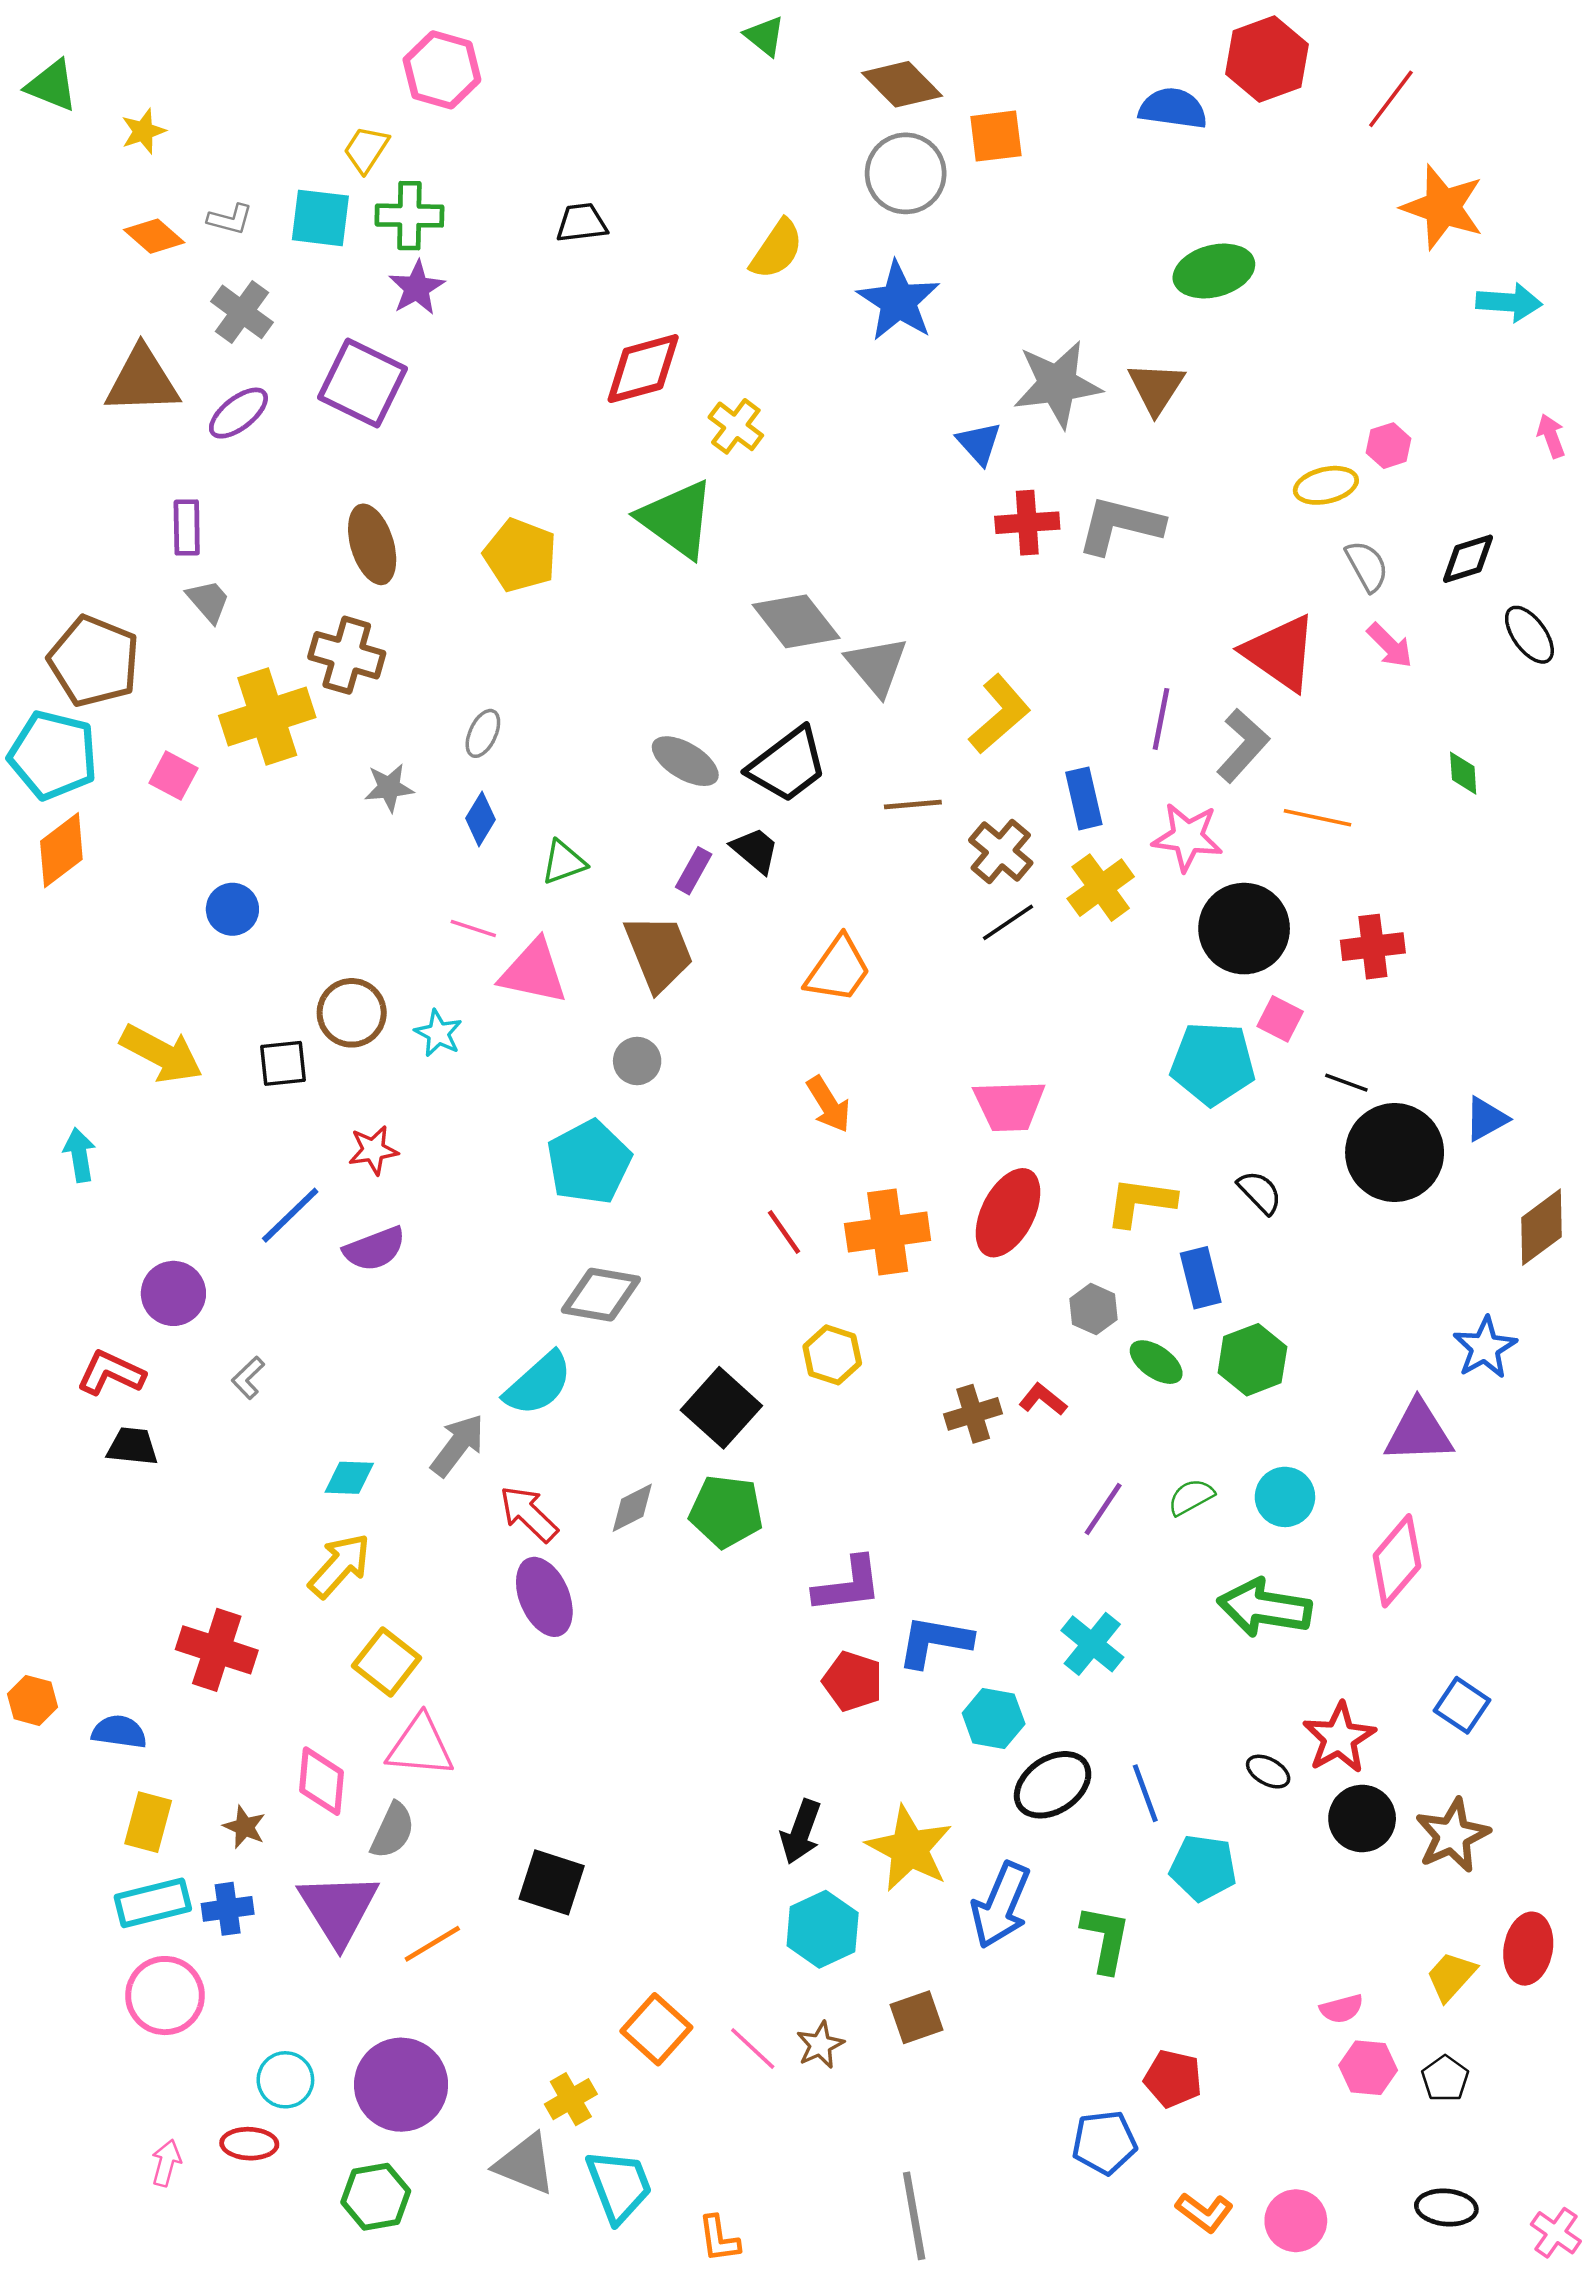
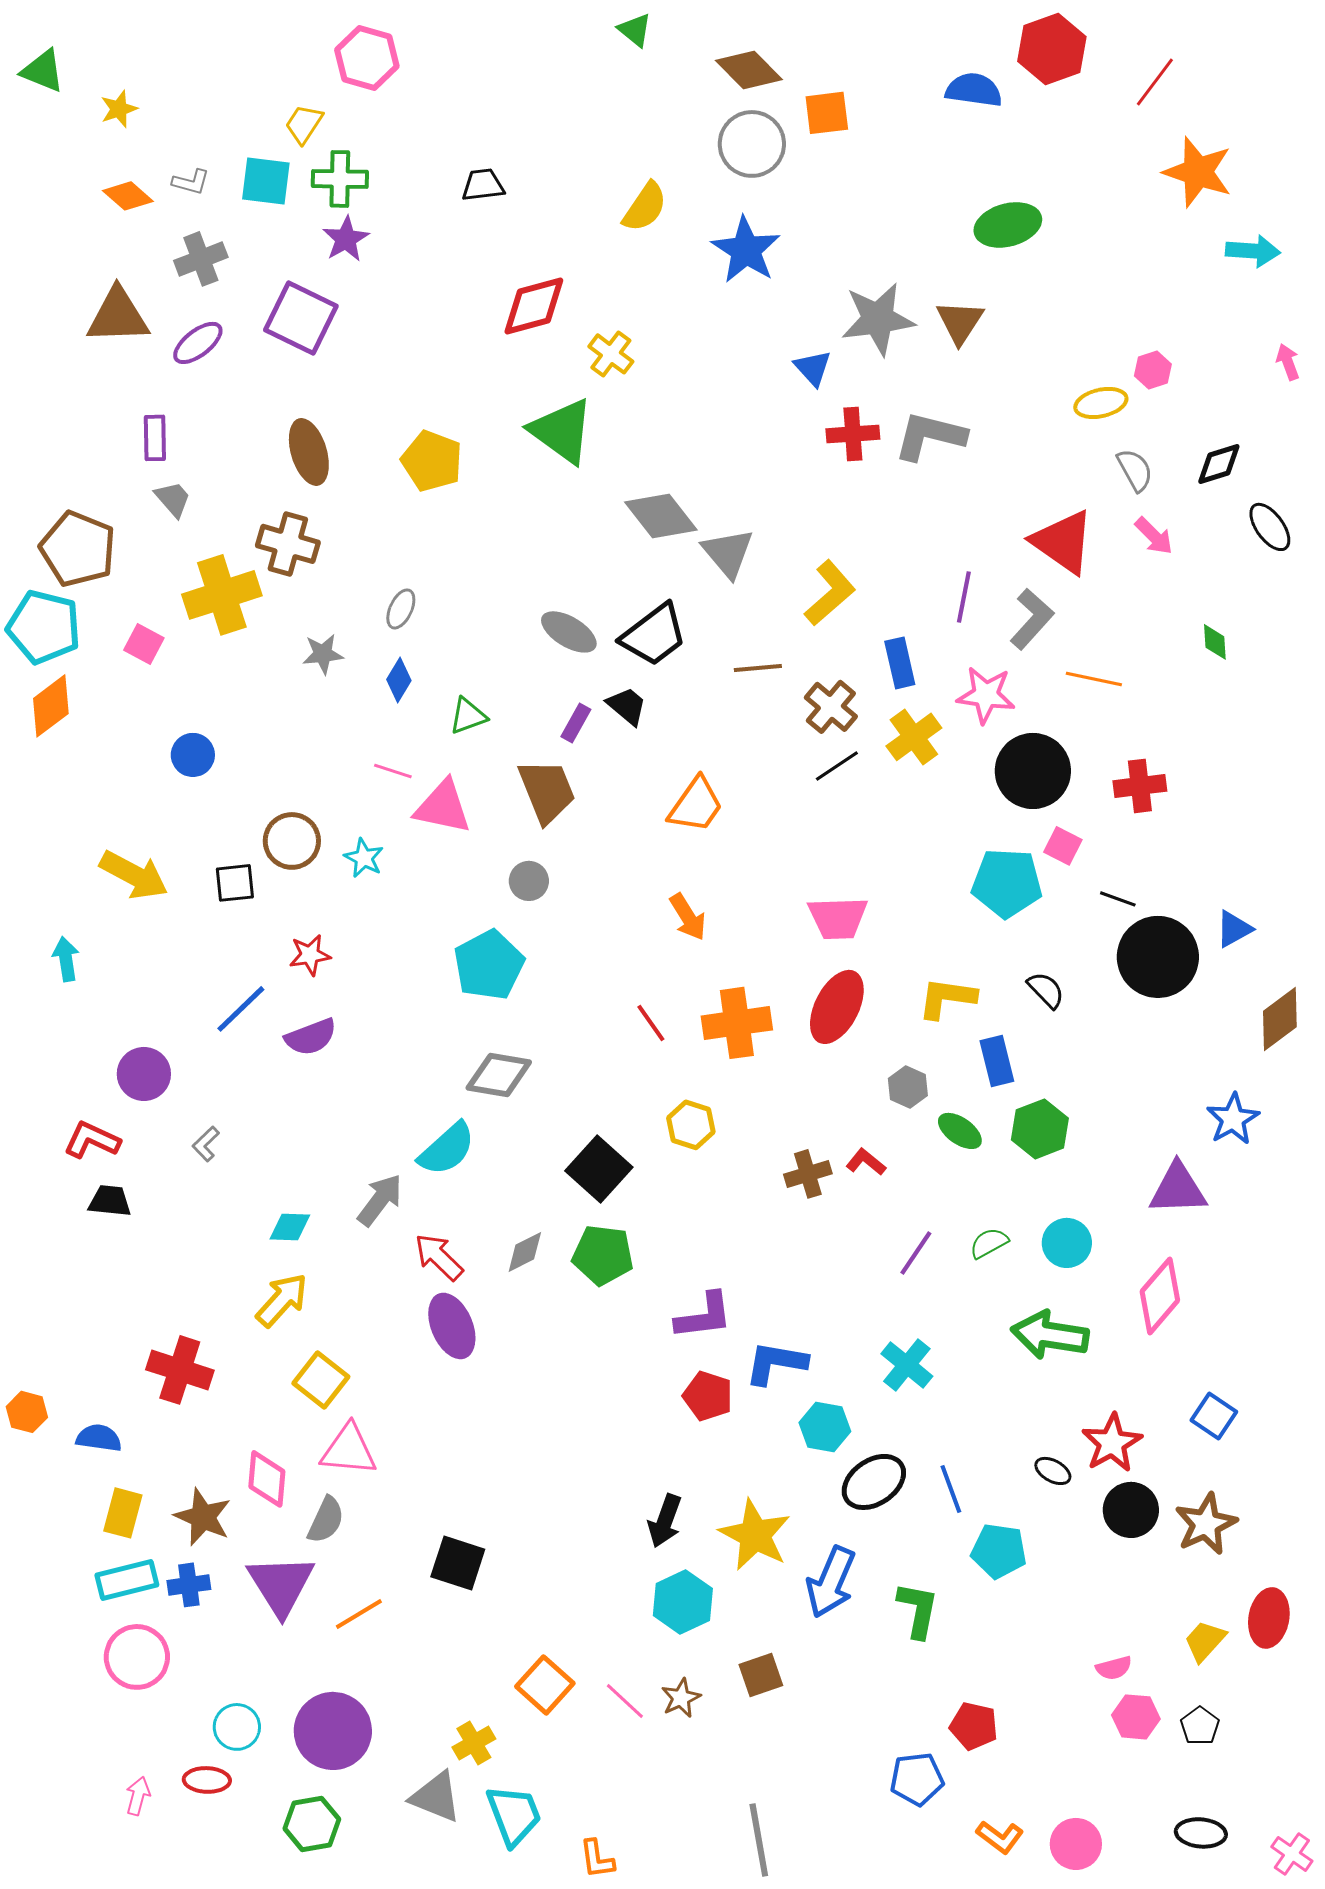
gray cross: (242, 312) -> (201, 259), turned 33
brown star: (244, 1827) -> (203, 1517), size x1.6

